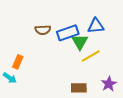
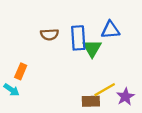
blue rectangle: (68, 33) -> (78, 38), turned -75
yellow line: (91, 56) -> (105, 90), moved

